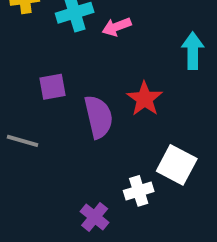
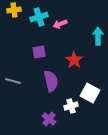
purple square: (53, 87) -> (39, 52), moved
purple semicircle: (99, 117) -> (51, 81), moved

